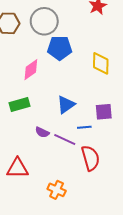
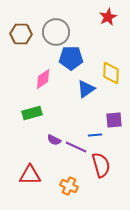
blue triangle: (66, 105) -> (86, 89), moved
orange cross: (57, 190) -> (69, 186), moved

